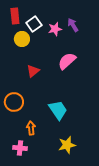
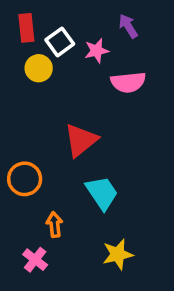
purple arrow: (73, 25) -> (128, 26), moved
pink semicircle: (67, 61) -> (128, 82), moved, turned -144
red triangle: (33, 71) -> (81, 140), moved, size x1.5
pink cross: (20, 148) -> (35, 260), turned 32

